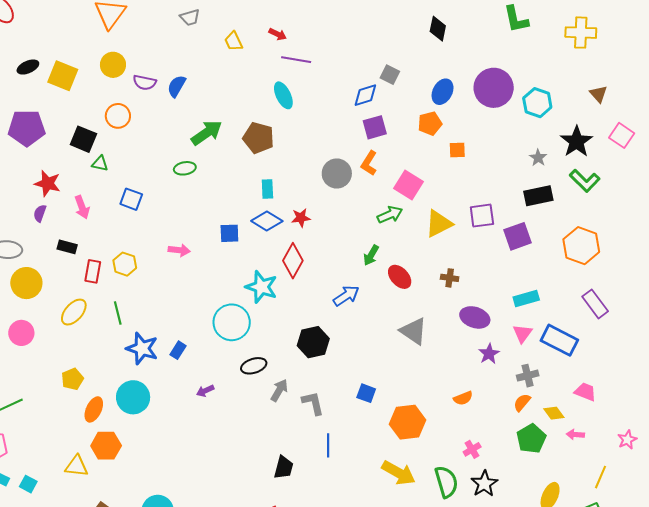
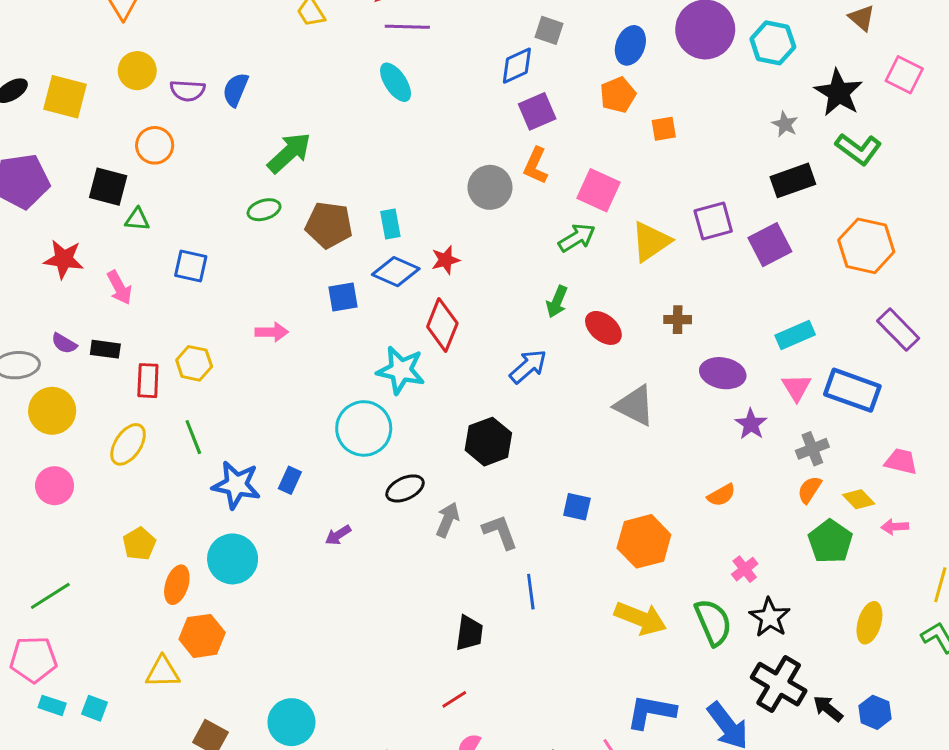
brown pentagon: (258, 138) -> (329, 225), moved
purple semicircle: (40, 213) -> (64, 343), moved, turned -72

